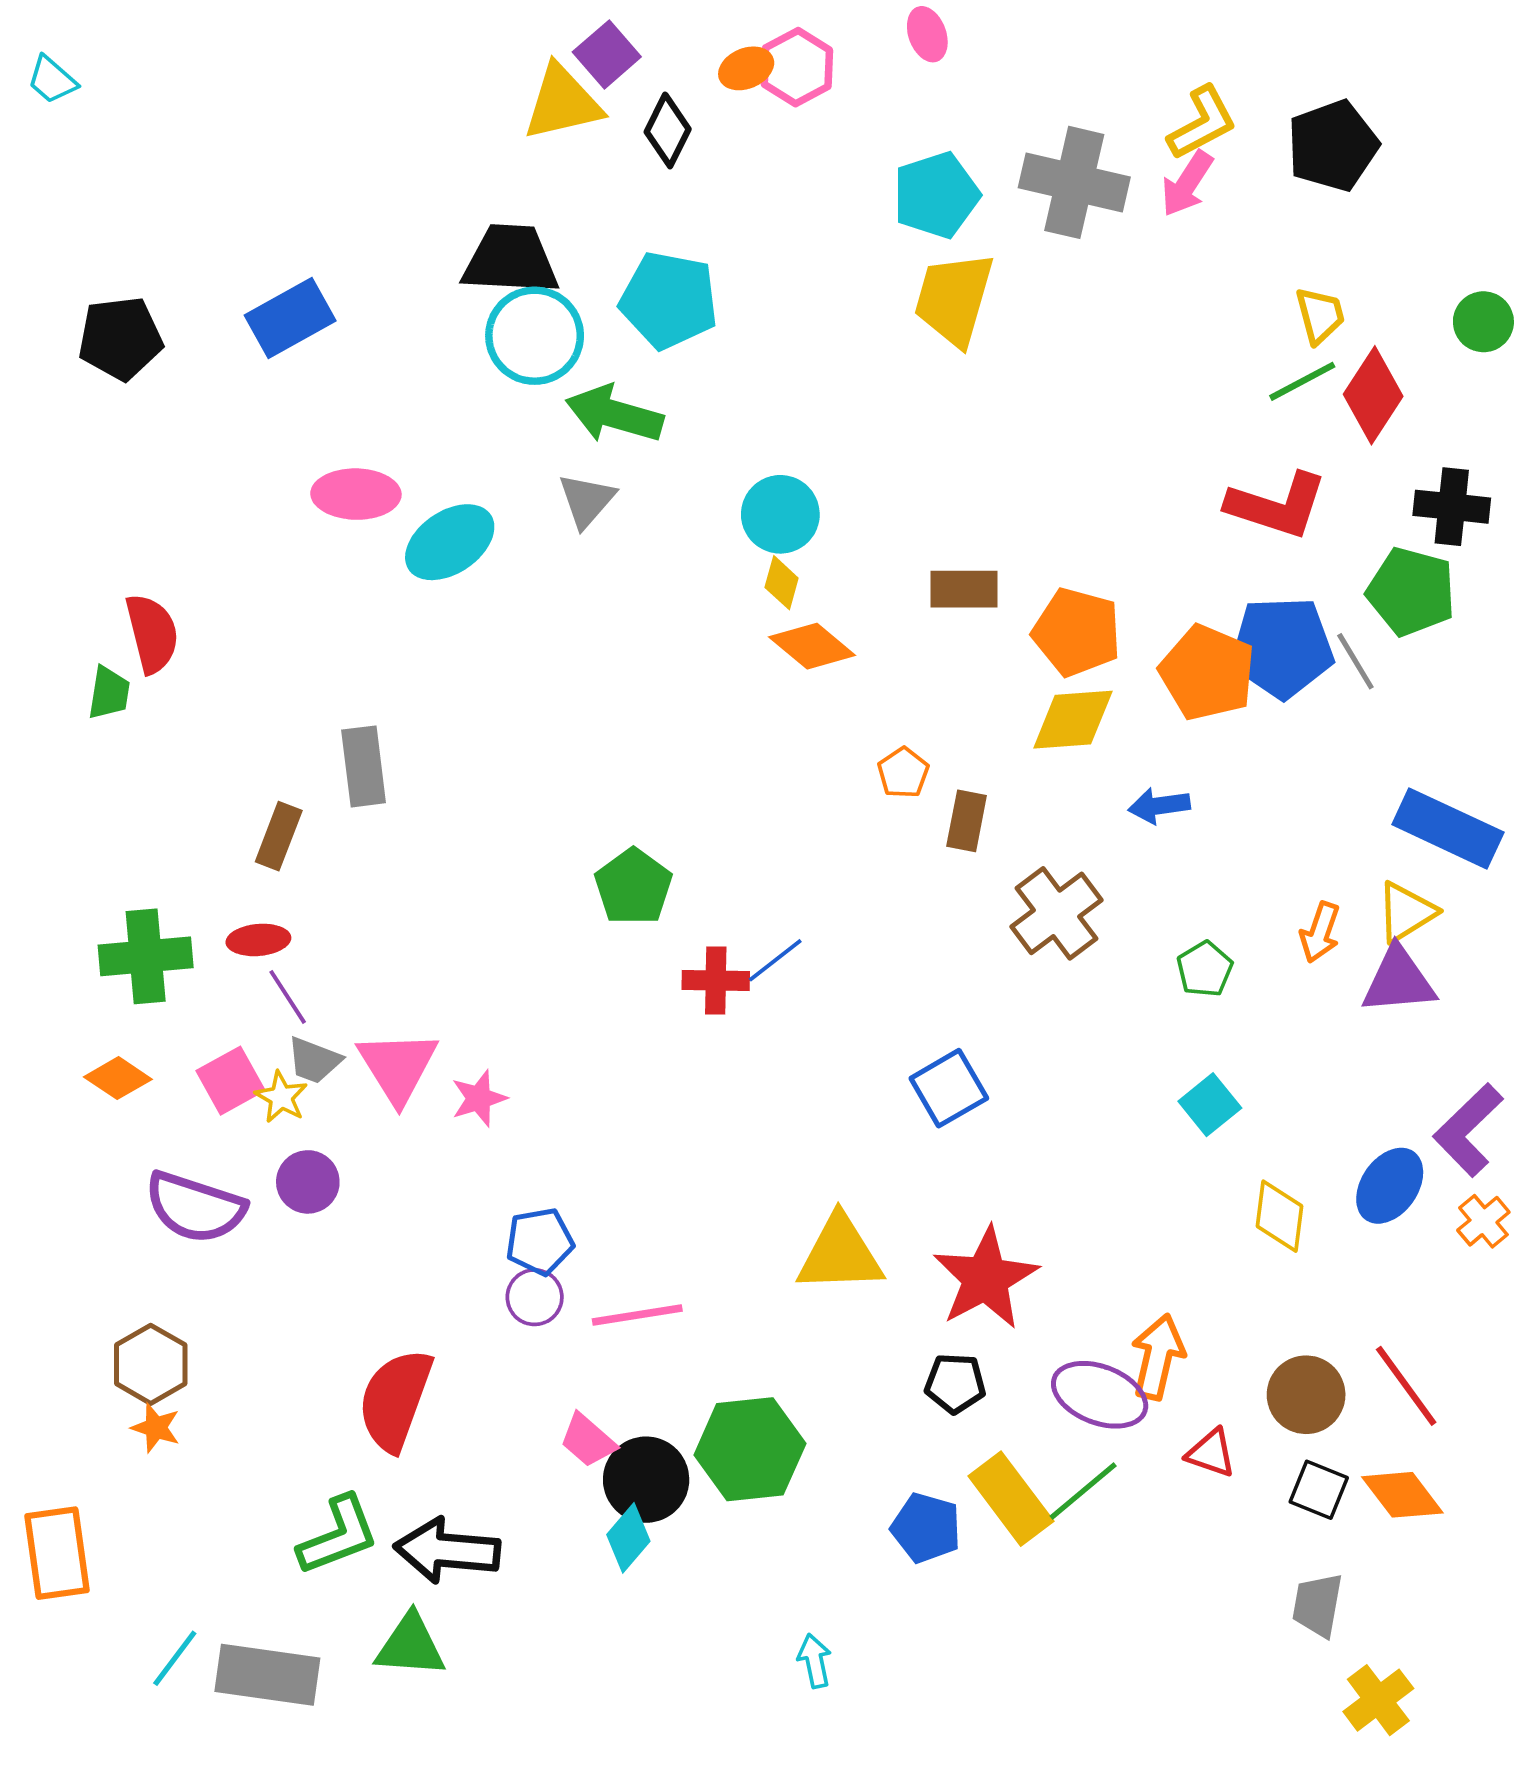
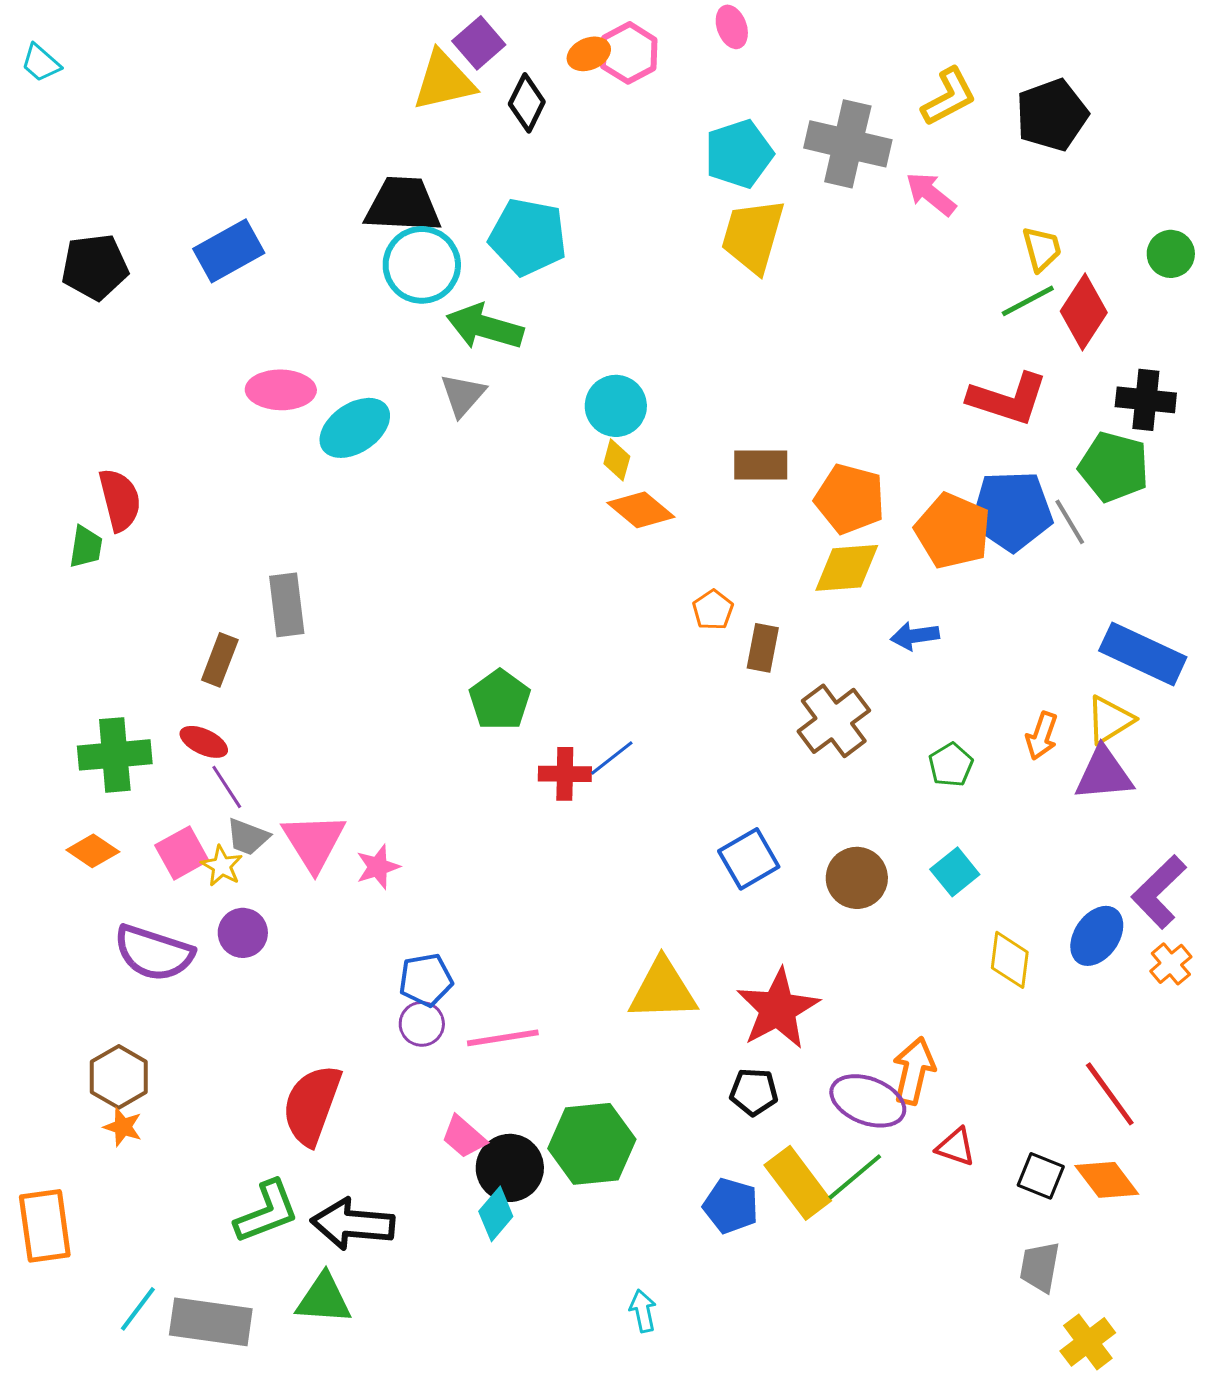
pink arrow: (1187, 184) -> (931, 194), moved, turned 96
red ellipse: (258, 940) -> (204, 742), turned 30
brown circle: (1306, 1395) -> (857, 878), moved

